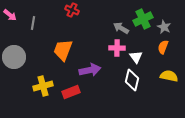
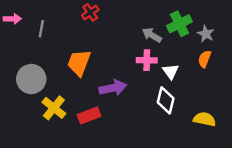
red cross: (72, 10) -> (90, 12), turned 32
pink arrow: (10, 15) -> (12, 19), turned -40
gray circle: (14, 57) -> (31, 79), moved
yellow semicircle: (169, 76) -> (205, 119), moved
yellow cross: (43, 86) -> (54, 108), turned -36

